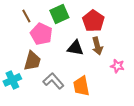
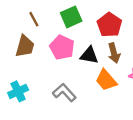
pink pentagon: (41, 34) -> (62, 47), moved
brown trapezoid: (32, 61) -> (25, 46), moved
orange trapezoid: (81, 86) -> (106, 80), moved, turned -30

